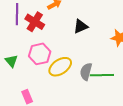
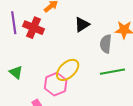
pink hexagon: (40, 54) -> (56, 84), moved
gray semicircle: (86, 72) -> (106, 44), moved

